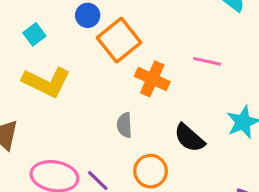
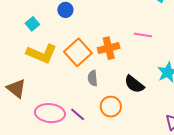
orange square: (119, 40) -> (78, 52), moved
orange cross: (152, 79) -> (109, 48), turned -35

